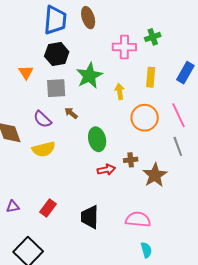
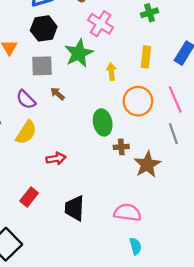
pink cross: (124, 47) -> (101, 24), moved, turned 30
green ellipse: (97, 139) -> (103, 122), moved
yellow semicircle: (44, 149) -> (26, 132), turned -45
red arrow: (106, 170) -> (56, 159), moved

